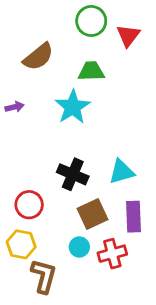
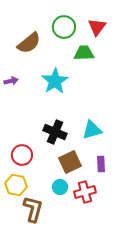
green circle: (91, 21) -> (64, 27), moved
green trapezoid: (91, 71) -> (84, 53), moved
purple rectangle: (133, 217) -> (101, 164), size x0.7

